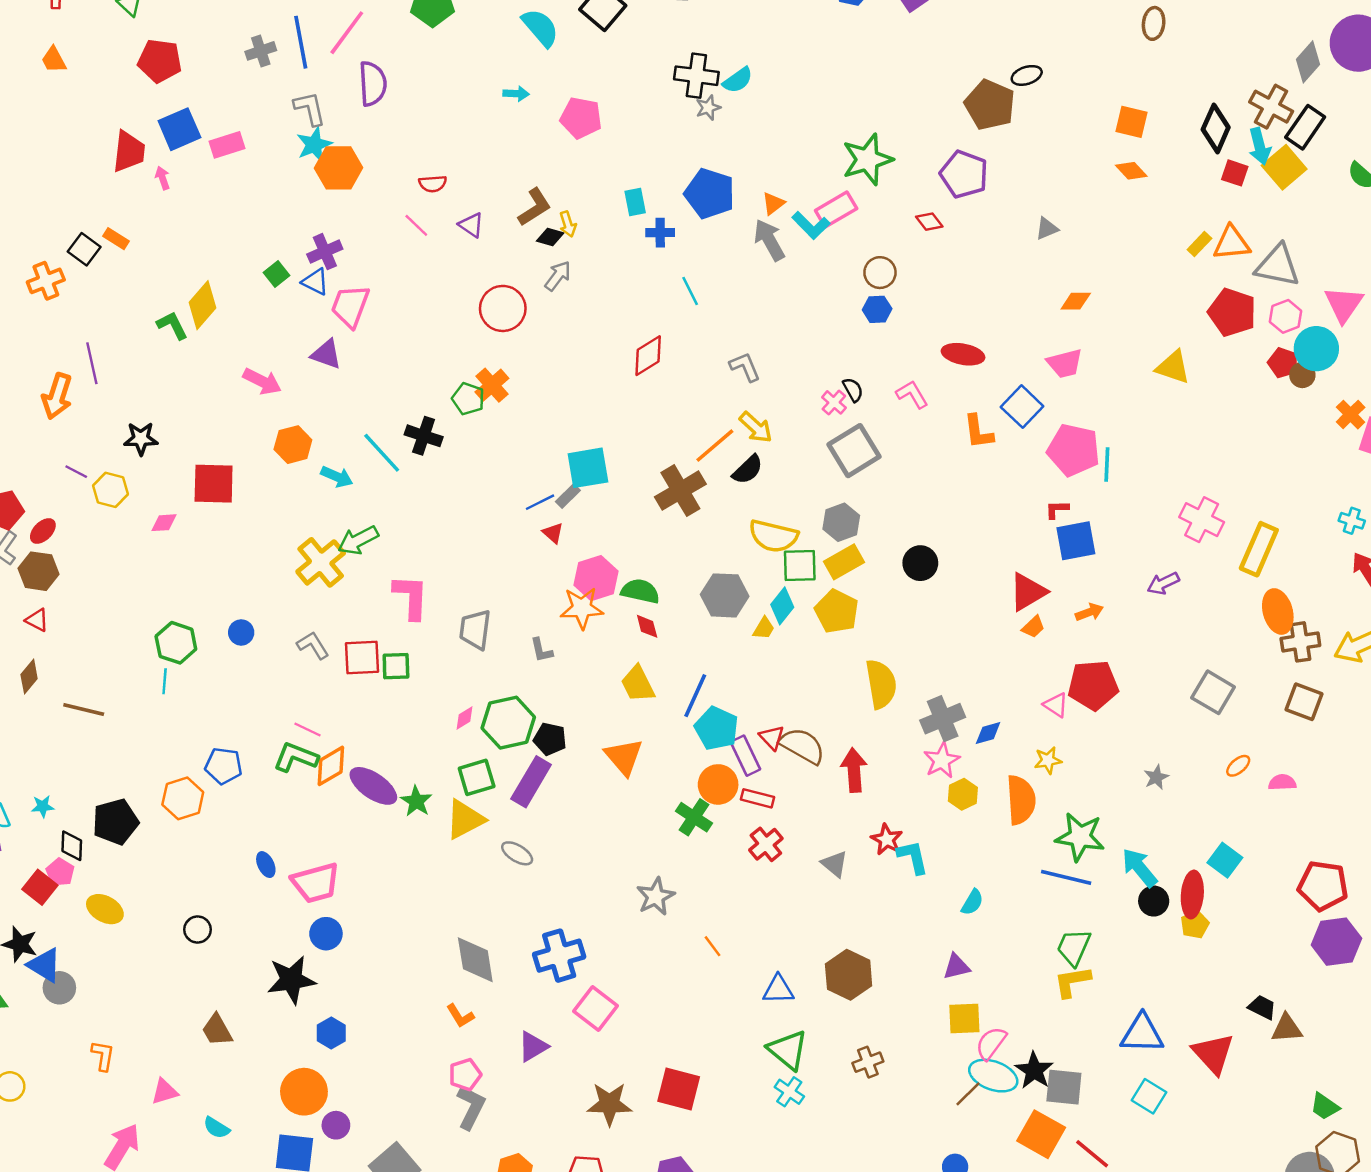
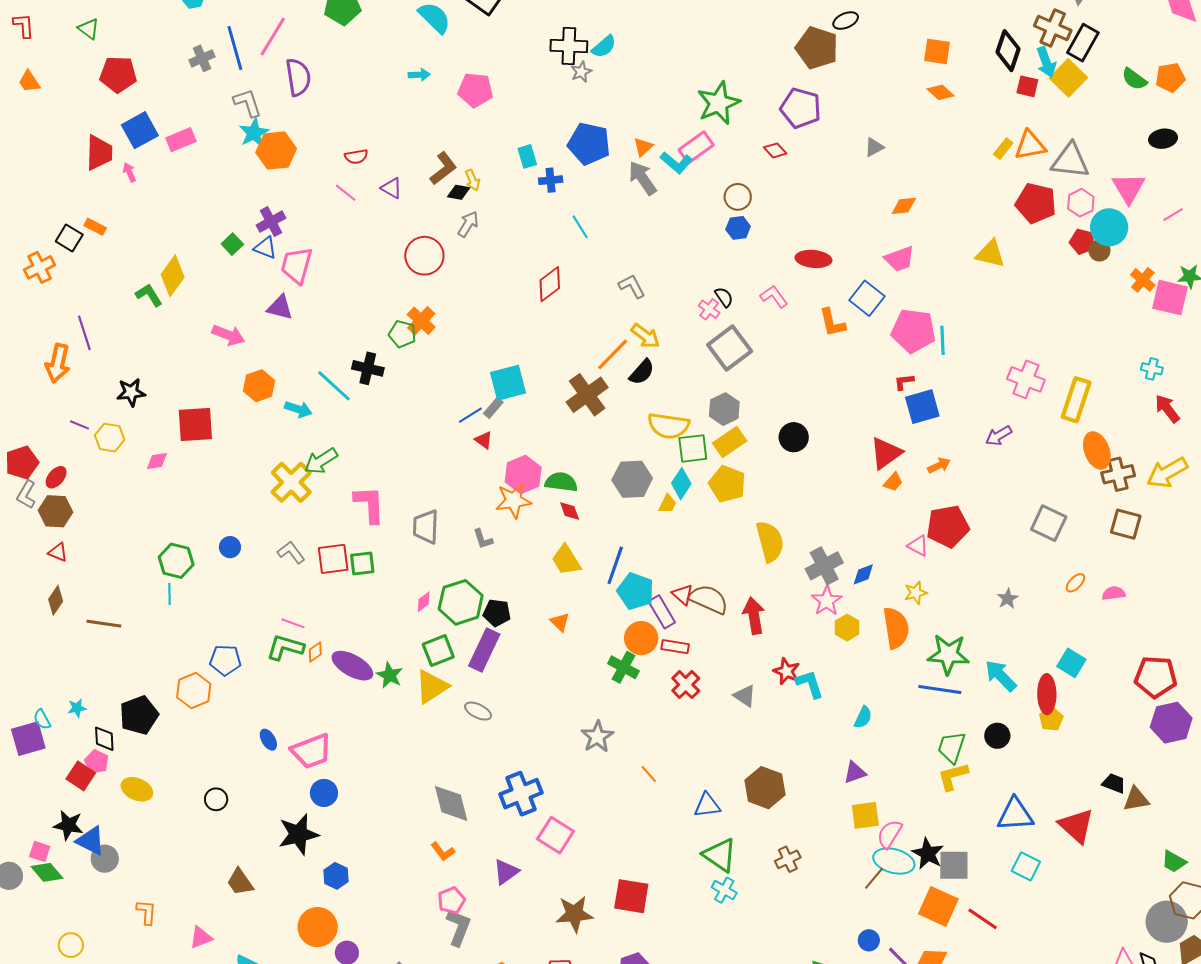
orange triangle: (624, 757) -> (560, 622), size x0.6
orange diamond: (331, 766) -> (315, 652), size x0.6
black circle: (1154, 901) -> (997, 736), moved

